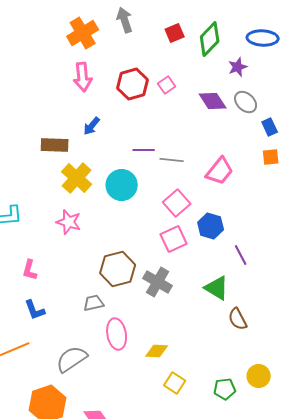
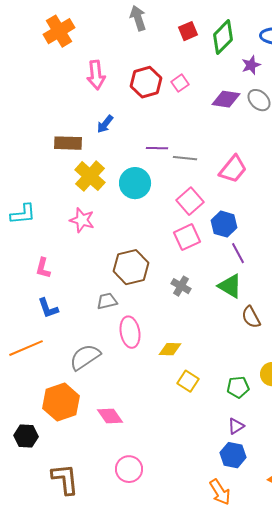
orange cross: (83, 33) -> (59, 31), moved
purple diamond: (213, 101) -> (226, 99), turned -48
purple line: (241, 255) -> (238, 253), moved
gray cross: (158, 282) -> (181, 286), moved, size x0.7

